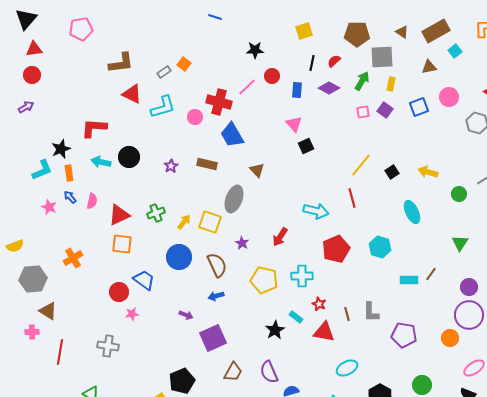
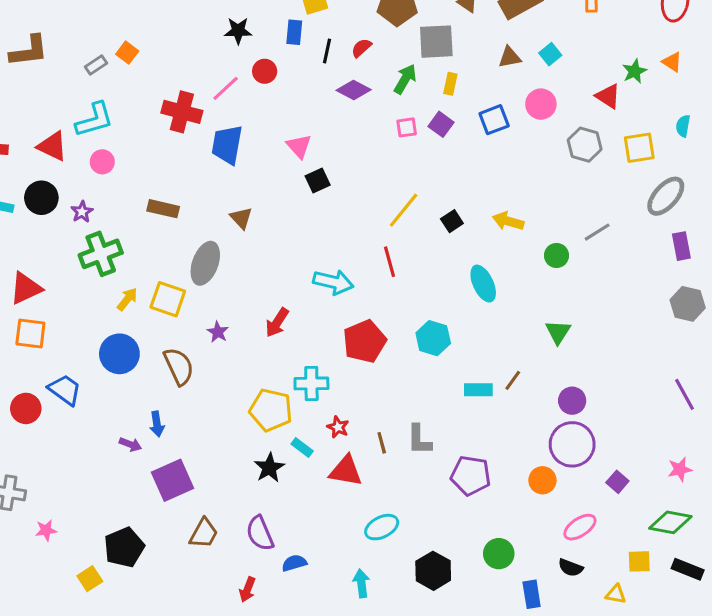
cyan square: (455, 51) -> (550, 54), moved
blue rectangle: (297, 90) -> (294, 32), moved
red triangle: (132, 94) -> (52, 146), moved
pink circle: (195, 117) -> (102, 162), moved
blue trapezoid: (232, 135) -> (227, 145), moved, turned 40
purple star: (171, 166) -> (82, 212), moved
green cross: (156, 213) -> (101, 254), moved, size x1.5
yellow pentagon: (264, 280) -> (271, 410), moved
blue arrow: (216, 296) -> (157, 424), moved, turned -84
pink star: (132, 314) -> (46, 530), moved

